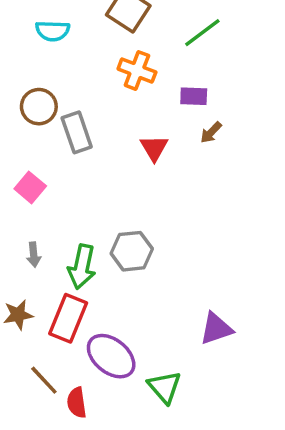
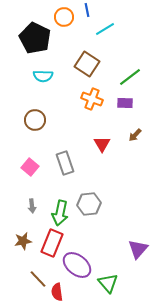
purple rectangle: (194, 96) -> (125, 103), moved
gray rectangle: (77, 132) -> (65, 163), moved
purple triangle: (216, 329) -> (138, 249), turned -30

